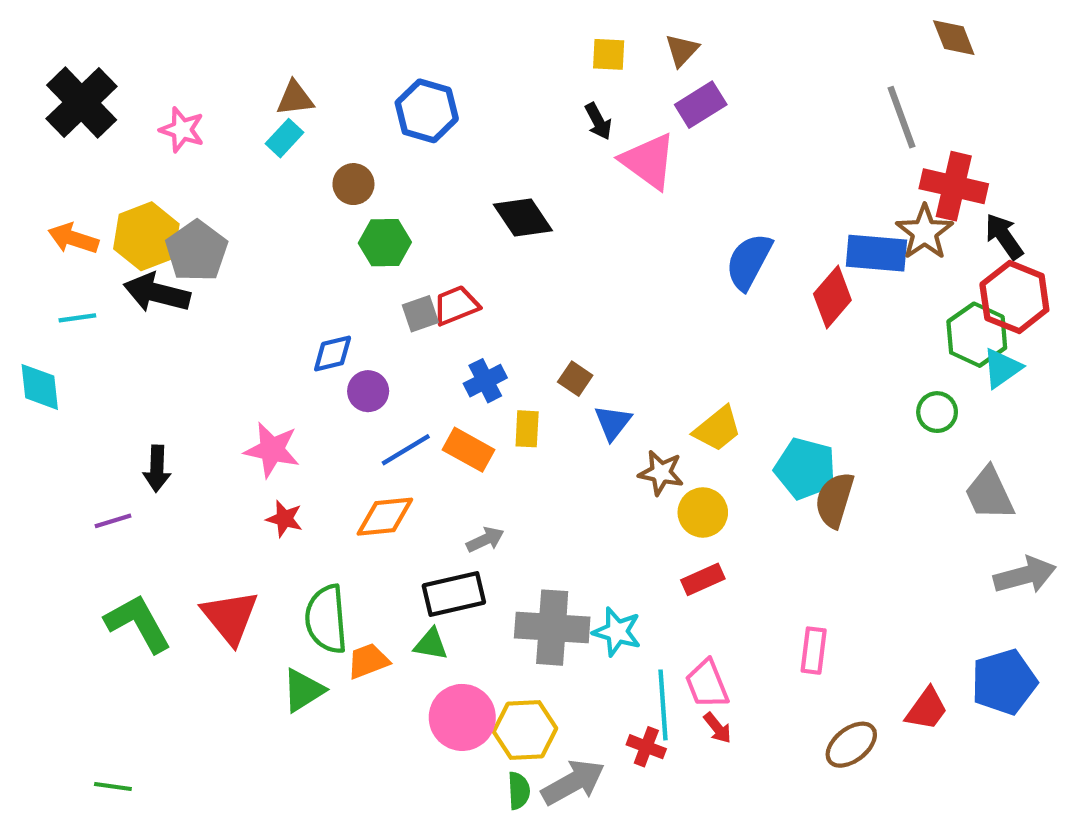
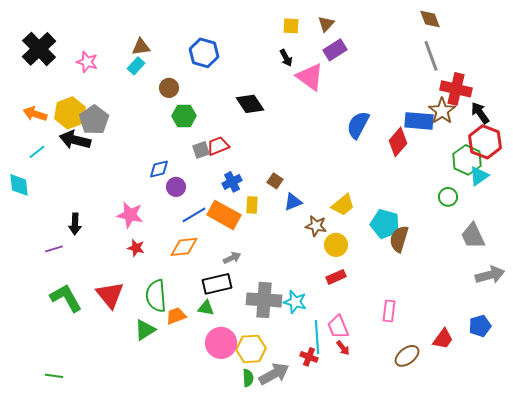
brown diamond: (954, 38) -> (430, 19), moved
cyan line: (77, 318) -> (37, 152), turned -30
blue triangle: (613, 423) -> (293, 202), turned 30
orange rectangle: (469, 450) -> (224, 215), size x1.4
blue pentagon: (1004, 682) -> (480, 326), size x0.7

